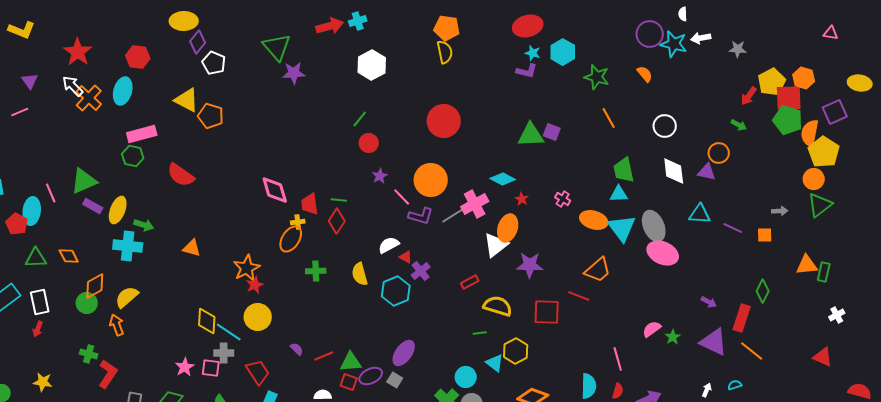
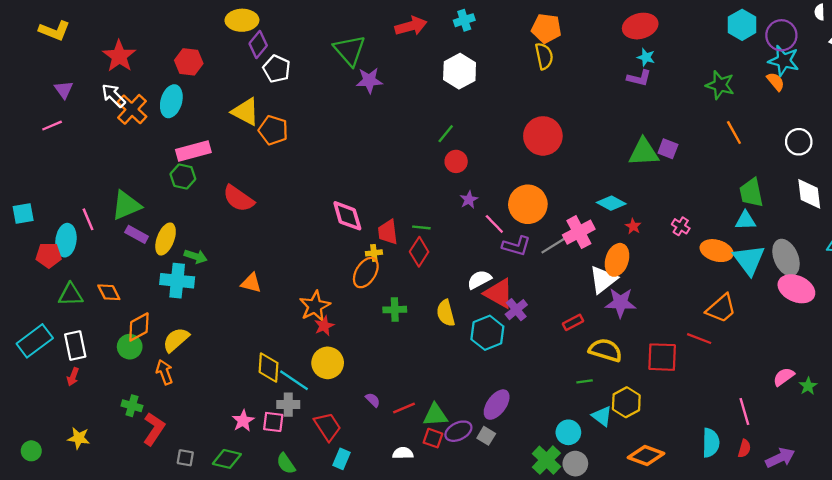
cyan cross: (358, 21) -> (464, 20), moved
cyan star: (674, 44) -> (784, 61), moved
cyan hexagon: (563, 52) -> (742, 25), moved
red pentagon: (17, 224) -> (49, 255), turned -30
red triangle: (406, 257) -> (499, 293), size x2.0
purple star: (530, 265) -> (620, 303), moved

